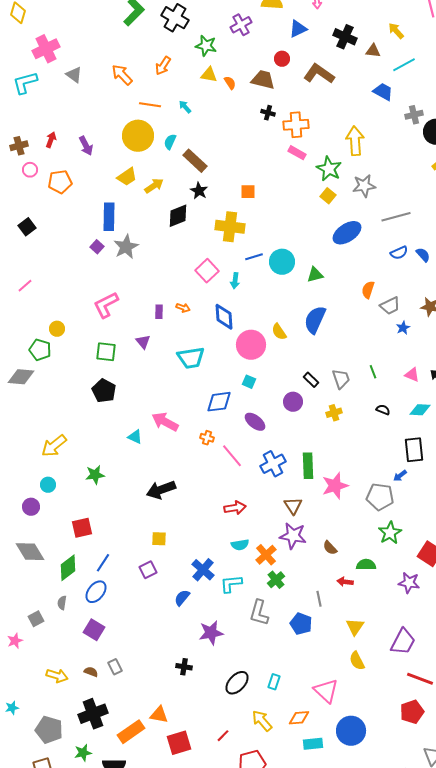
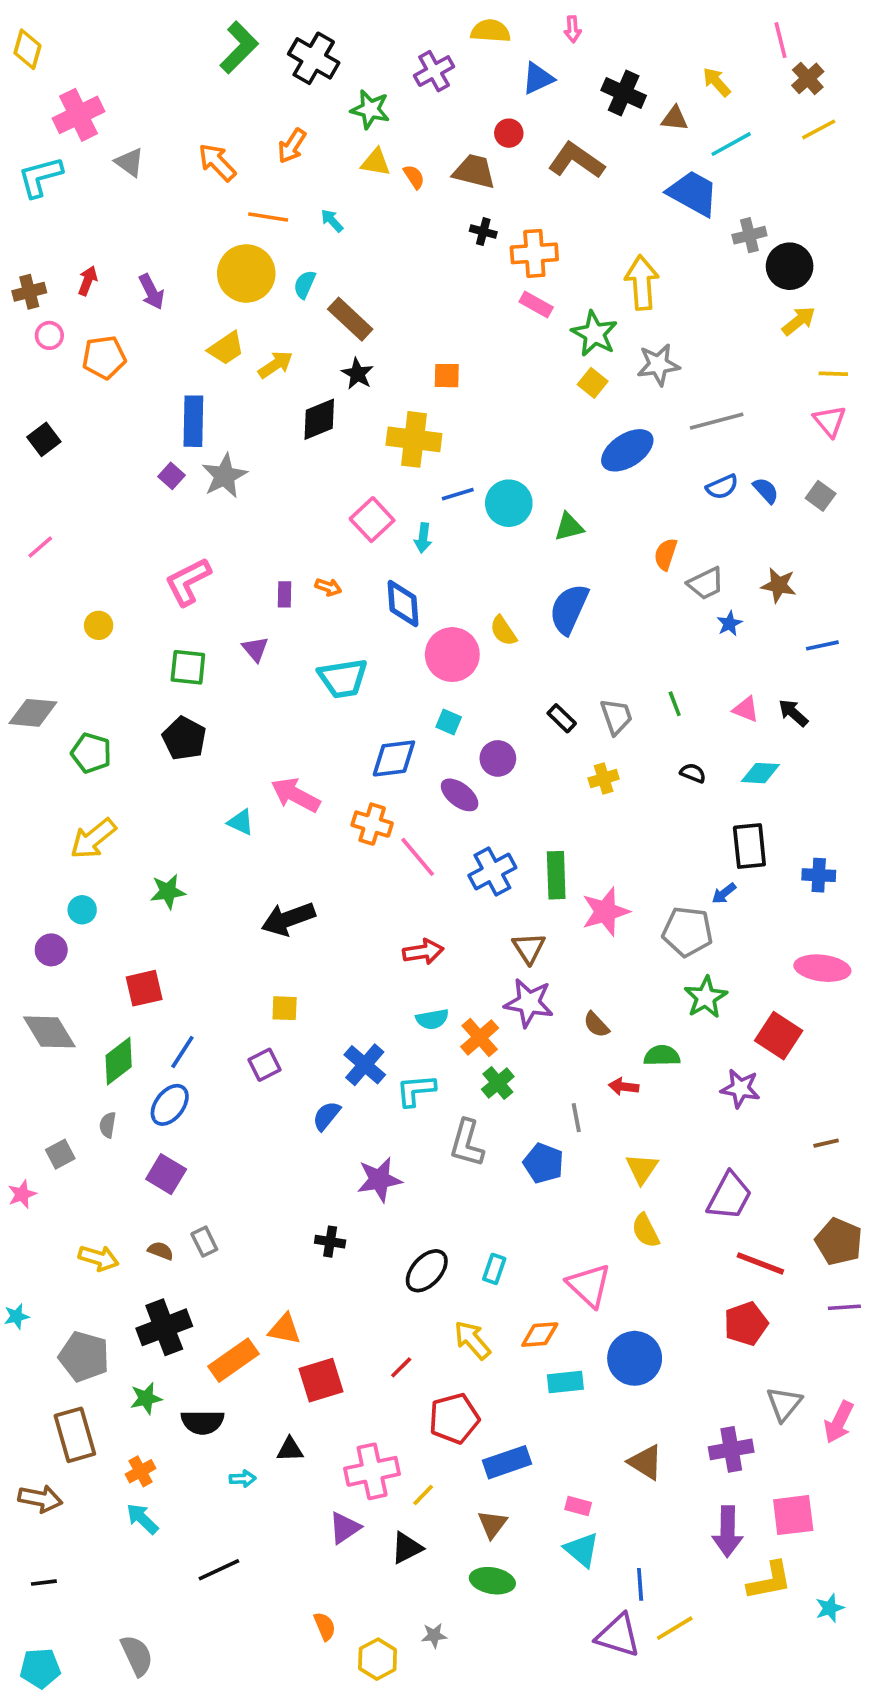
blue trapezoid: (383, 92) -> (693, 193), size x1.4
green pentagon: (40, 350) -> (91, 753), moved
purple circle: (293, 402) -> (498, 758), moved
orange cross: (207, 438) -> (372, 824), size x1.5

